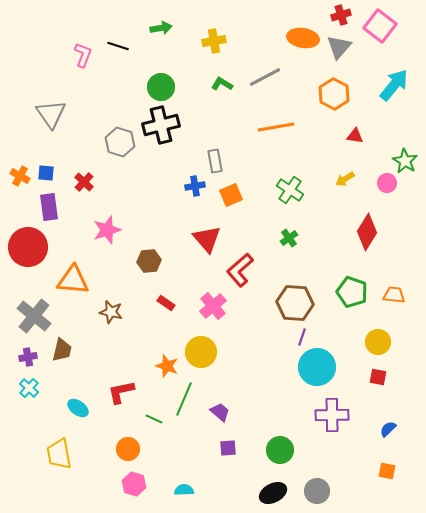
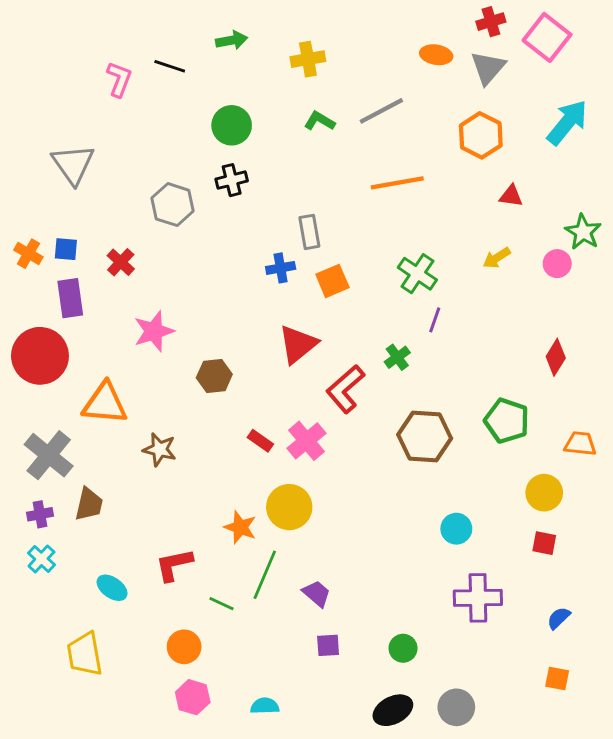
orange ellipse: (303, 38) -> (436, 55), size x0.7
black cross: (161, 125) -> (232, 180), size x0.6
red diamond: (367, 232) -> (556, 357), moved, size x0.7
green cross: (289, 238) -> (397, 357), moved
red triangle: (207, 239) -> (298, 344), turned 32
orange trapezoid: (394, 295) -> (580, 444), moved
red rectangle: (166, 303) -> (260, 441), moved
purple line: (302, 337) -> (435, 320), moved
cyan circle: (317, 367) -> (456, 529), size x0.6
green circle: (280, 450) -> (403, 648), size x0.7

